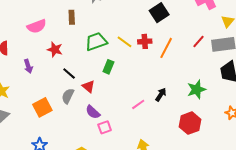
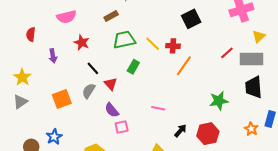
brown rectangle: (72, 17) -> (111, 16), moved, turned 56
orange line: (166, 48) -> (184, 66), moved
black arrow: (161, 95) -> (180, 131), moved
pink line: (138, 104) -> (158, 108), turned 40

